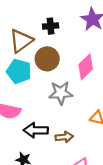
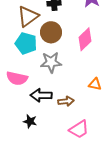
gray star: (61, 93) -> (51, 62), moved

